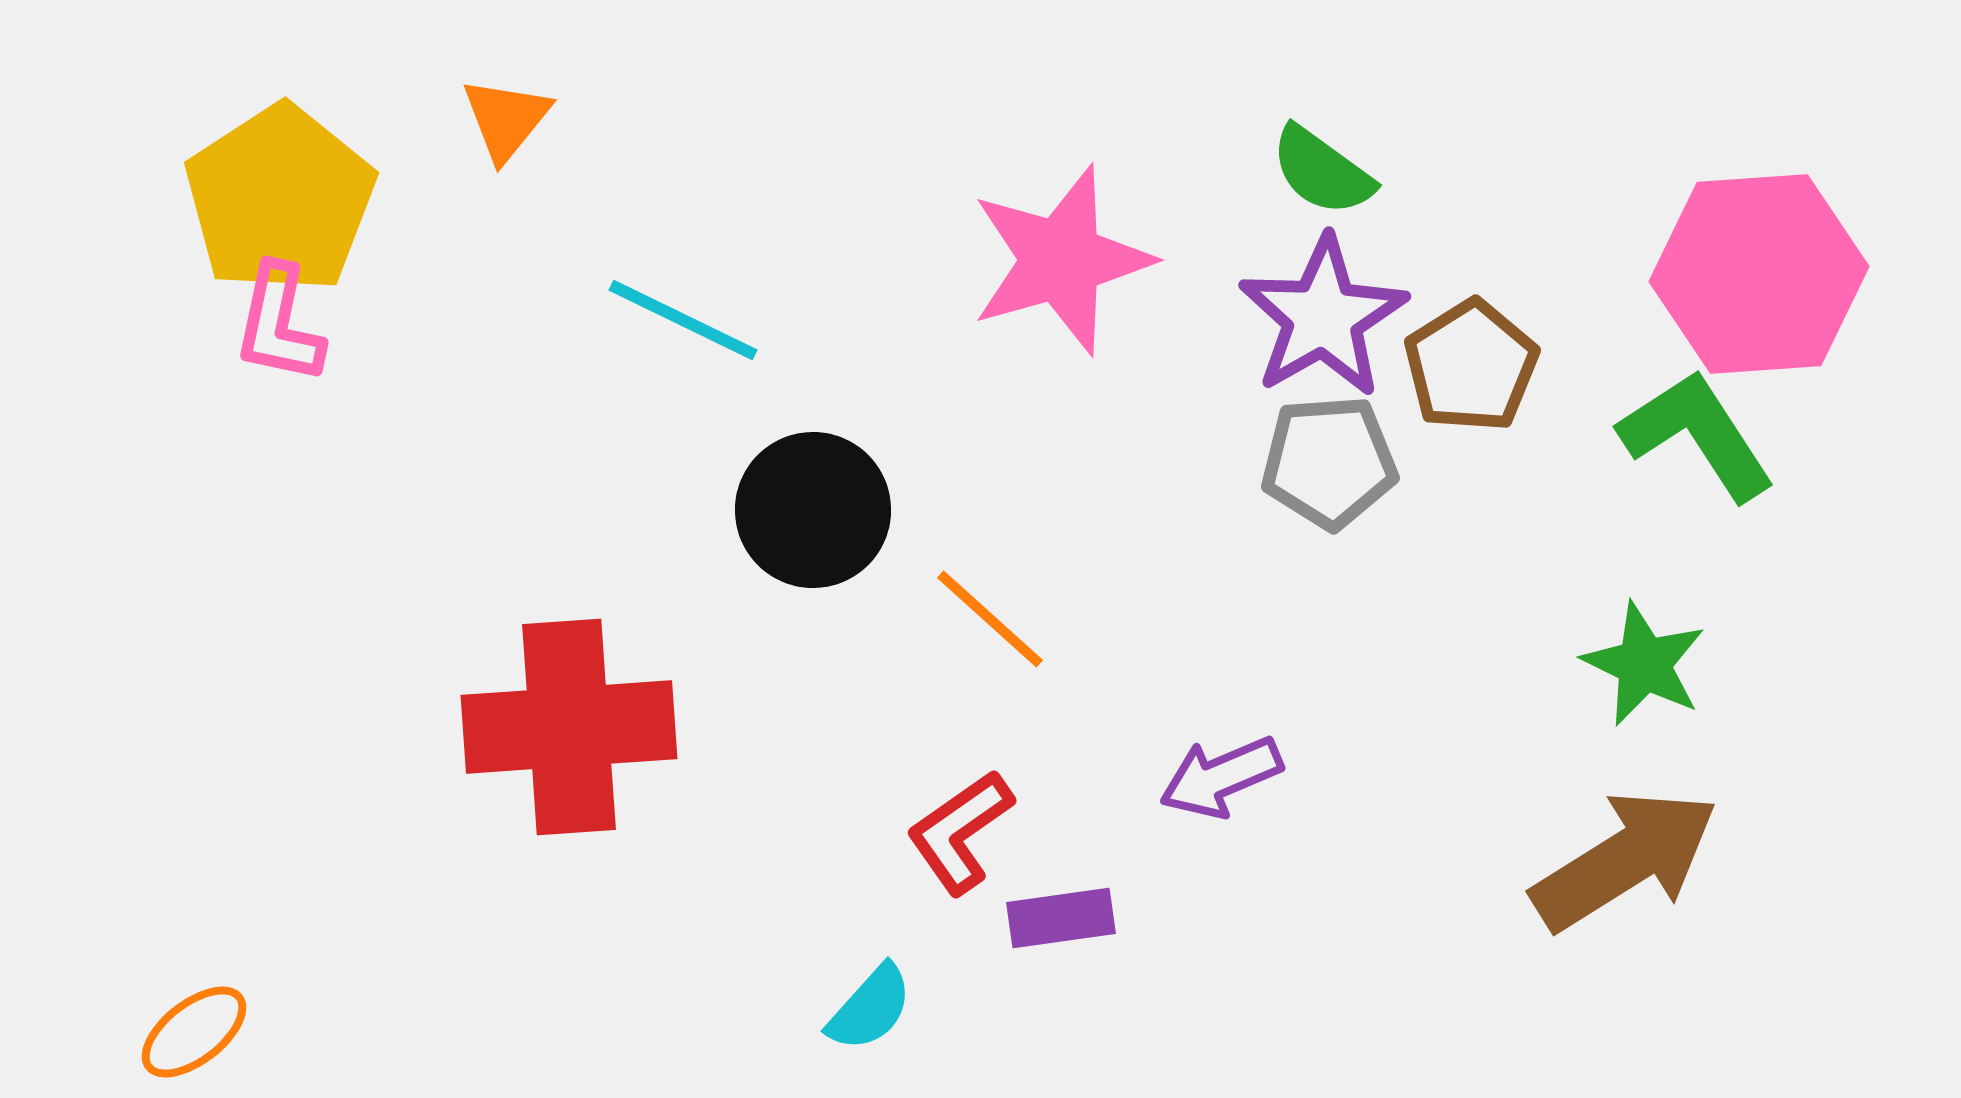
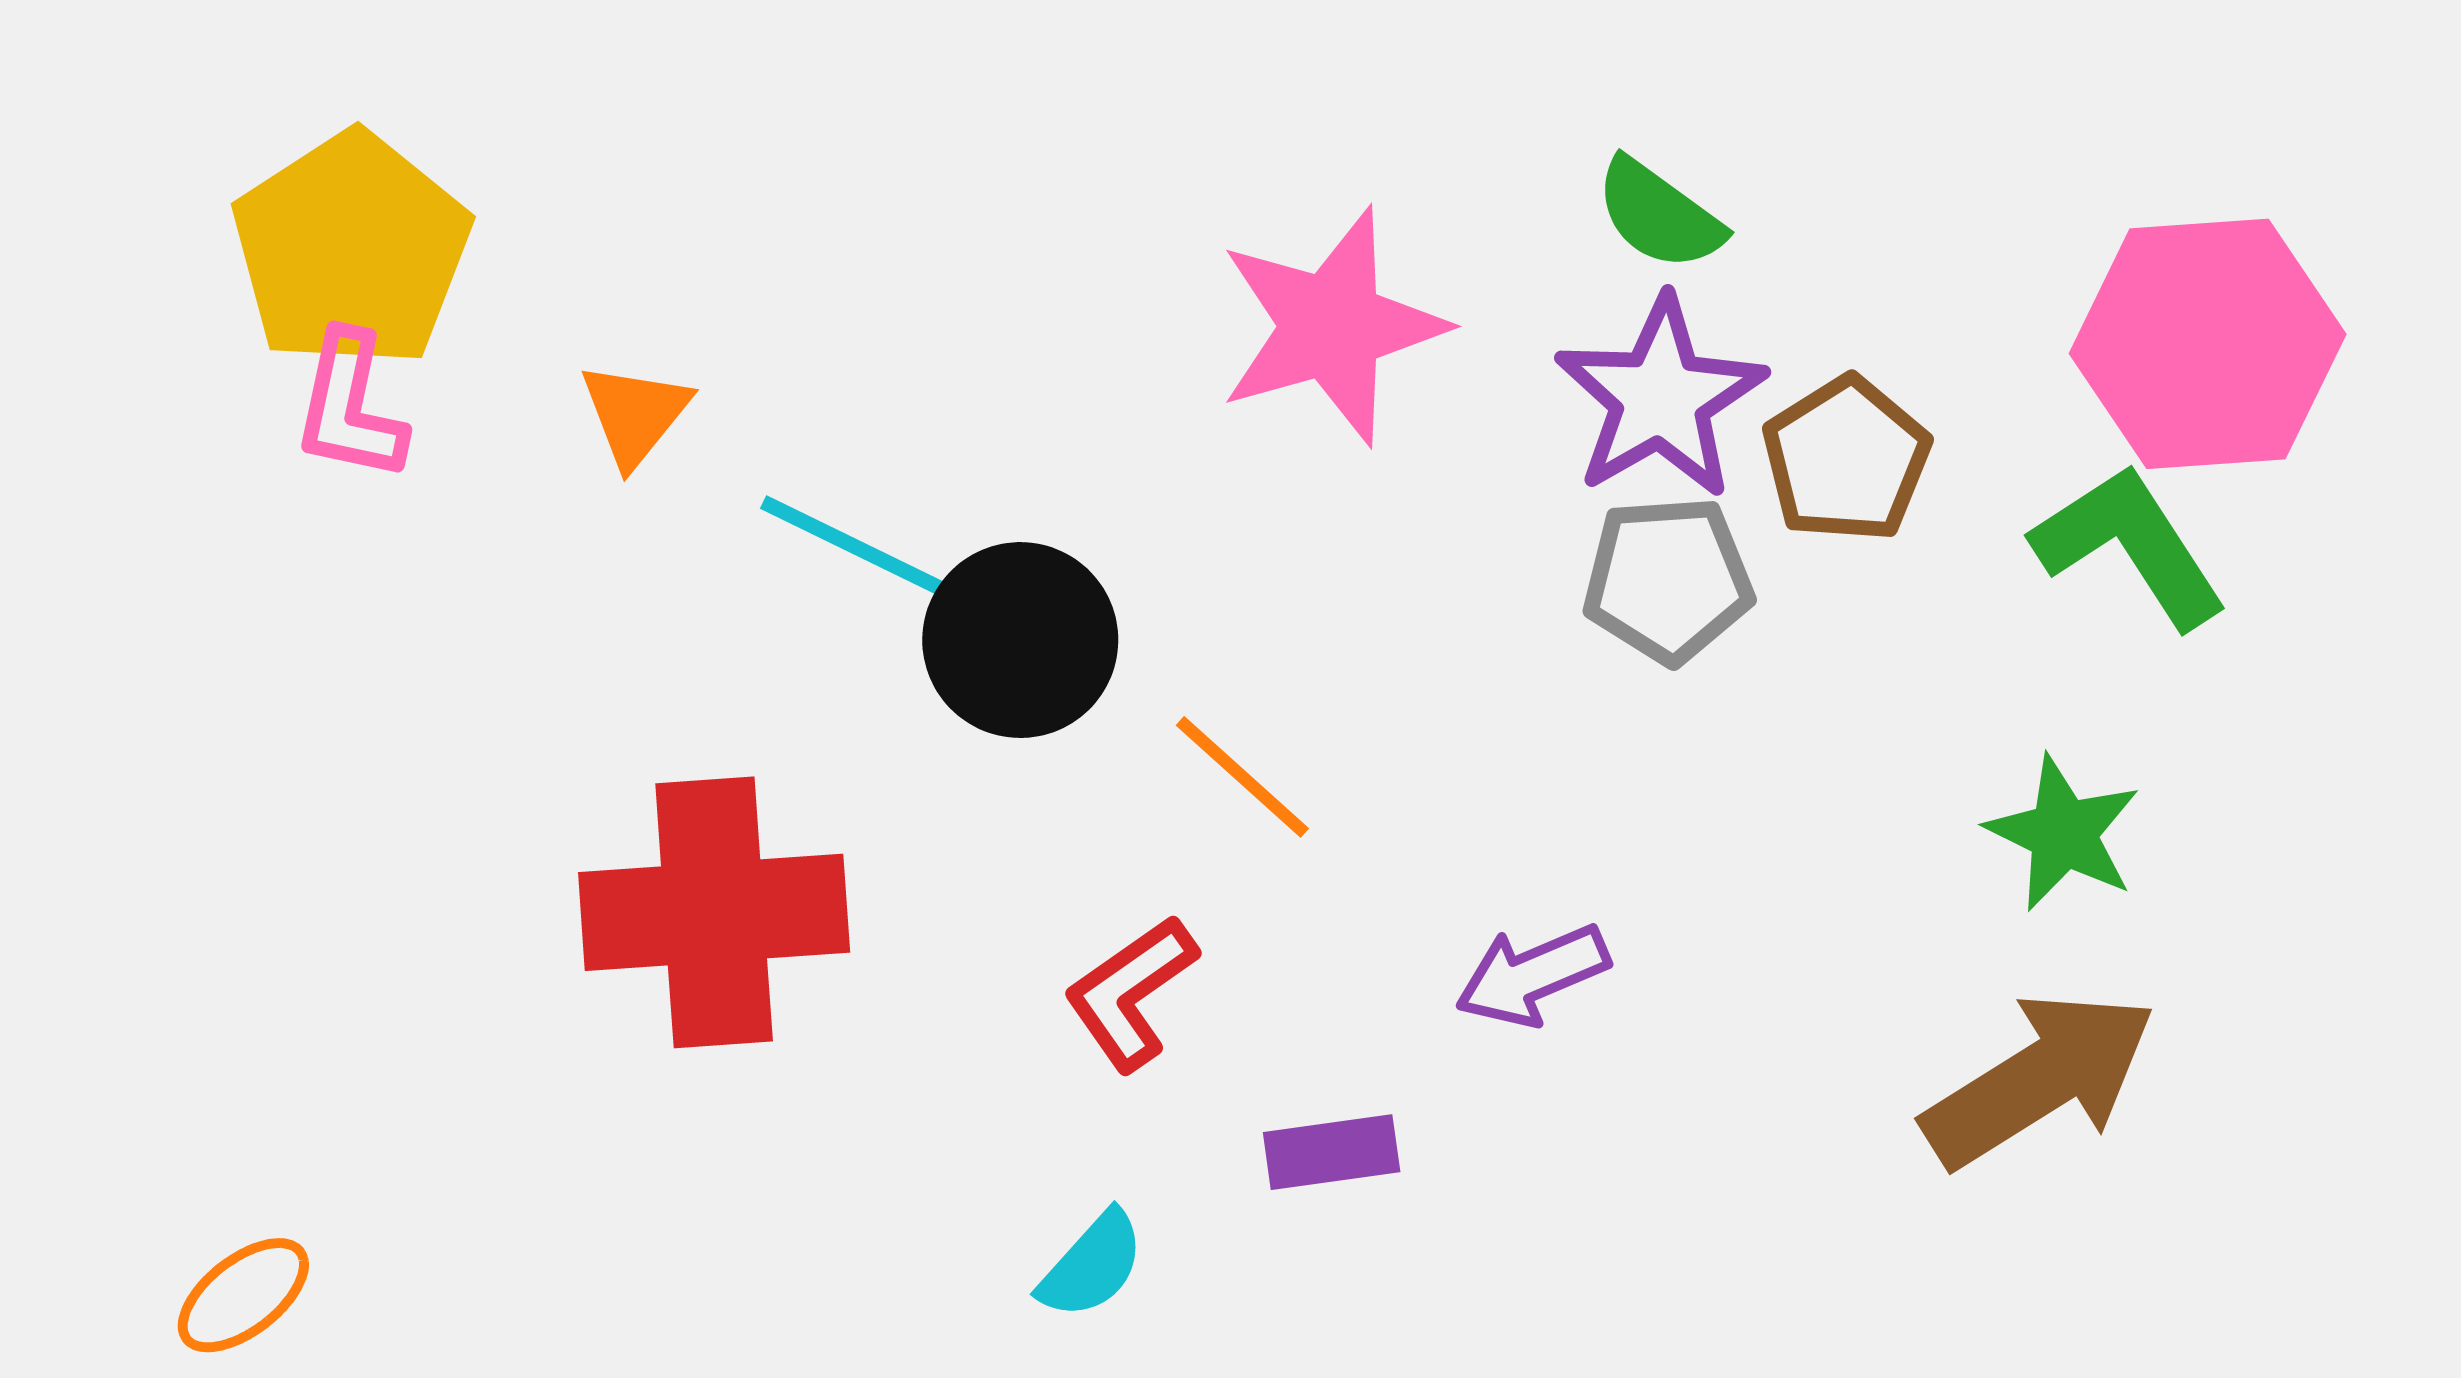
orange triangle: (506, 119) -> (635, 414), moved
cyan line: (683, 320) -> (853, 546), moved
red L-shape: (960, 832) -> (1131, 993), moved

